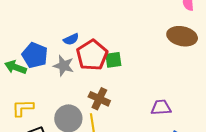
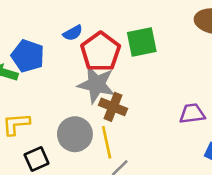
green square: (113, 60) -> (142, 42), moved, size x1.4
gray star: (64, 66) -> (96, 84), moved, size x1.4

